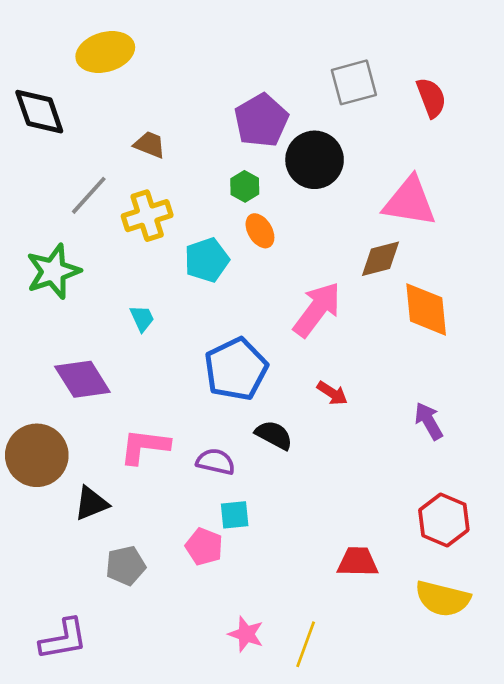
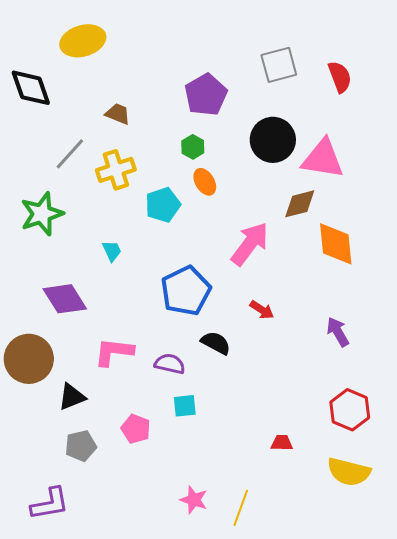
black circle: (315, 160) -> (273, 140), moved
pink pentagon: (204, 547) -> (136, 429), moved
red trapezoid: (358, 562) -> (282, 443), size x0.7
gray pentagon: (126, 566) -> (81, 446), moved

